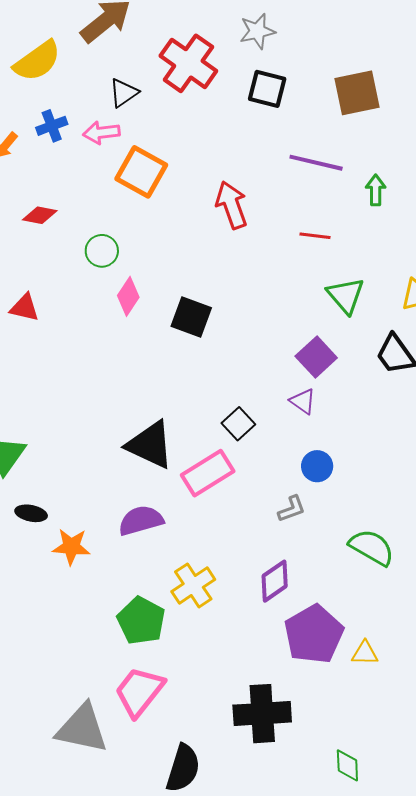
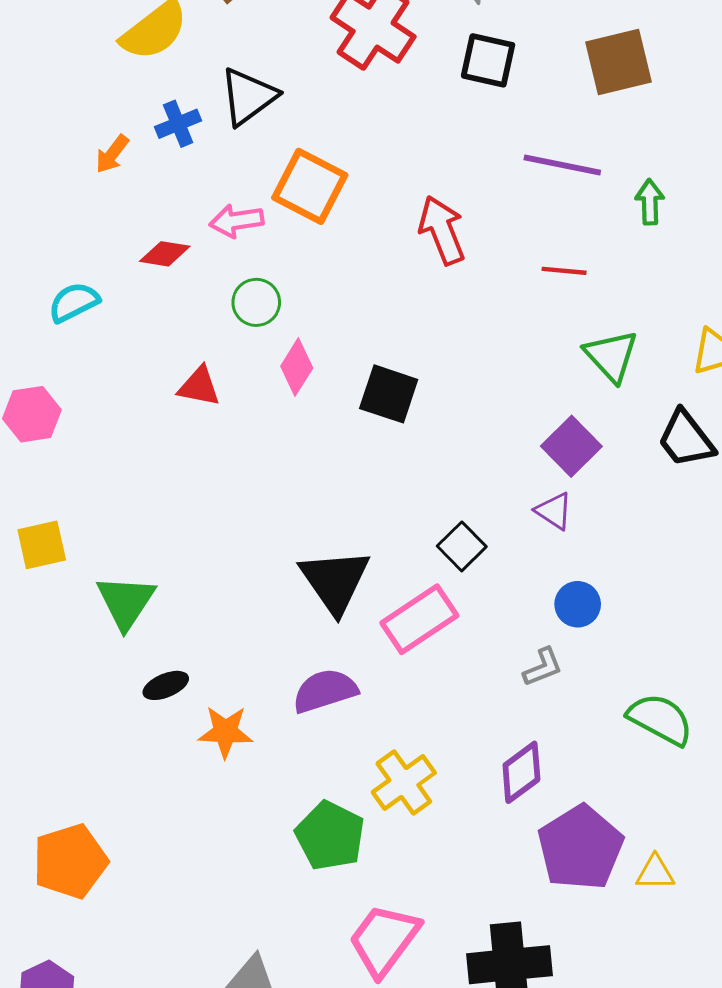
black triangle: (124, 93) -> (248, 97), moved, size x1.4
pink arrow: (101, 133) -> (236, 221), moved
red triangle: (25, 308) -> (199, 386), moved
black triangle: (150, 445) -> (335, 581), turned 32
black ellipse: (31, 513) -> (166, 685), turned -32
pink trapezoid: (139, 692) -> (384, 940), moved

